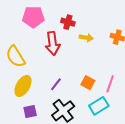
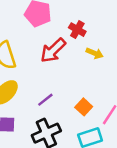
red arrow: (53, 43) -> (53, 50), turned 40

